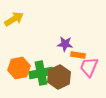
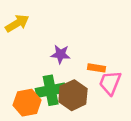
purple star: (65, 44) -> (61, 54), moved
orange hexagon: (19, 68) -> (27, 103), moved

